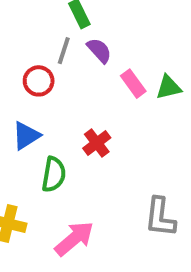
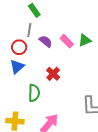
purple semicircle: (99, 50) -> (46, 41), moved
blue triangle: (26, 136) -> (17, 67), moved

